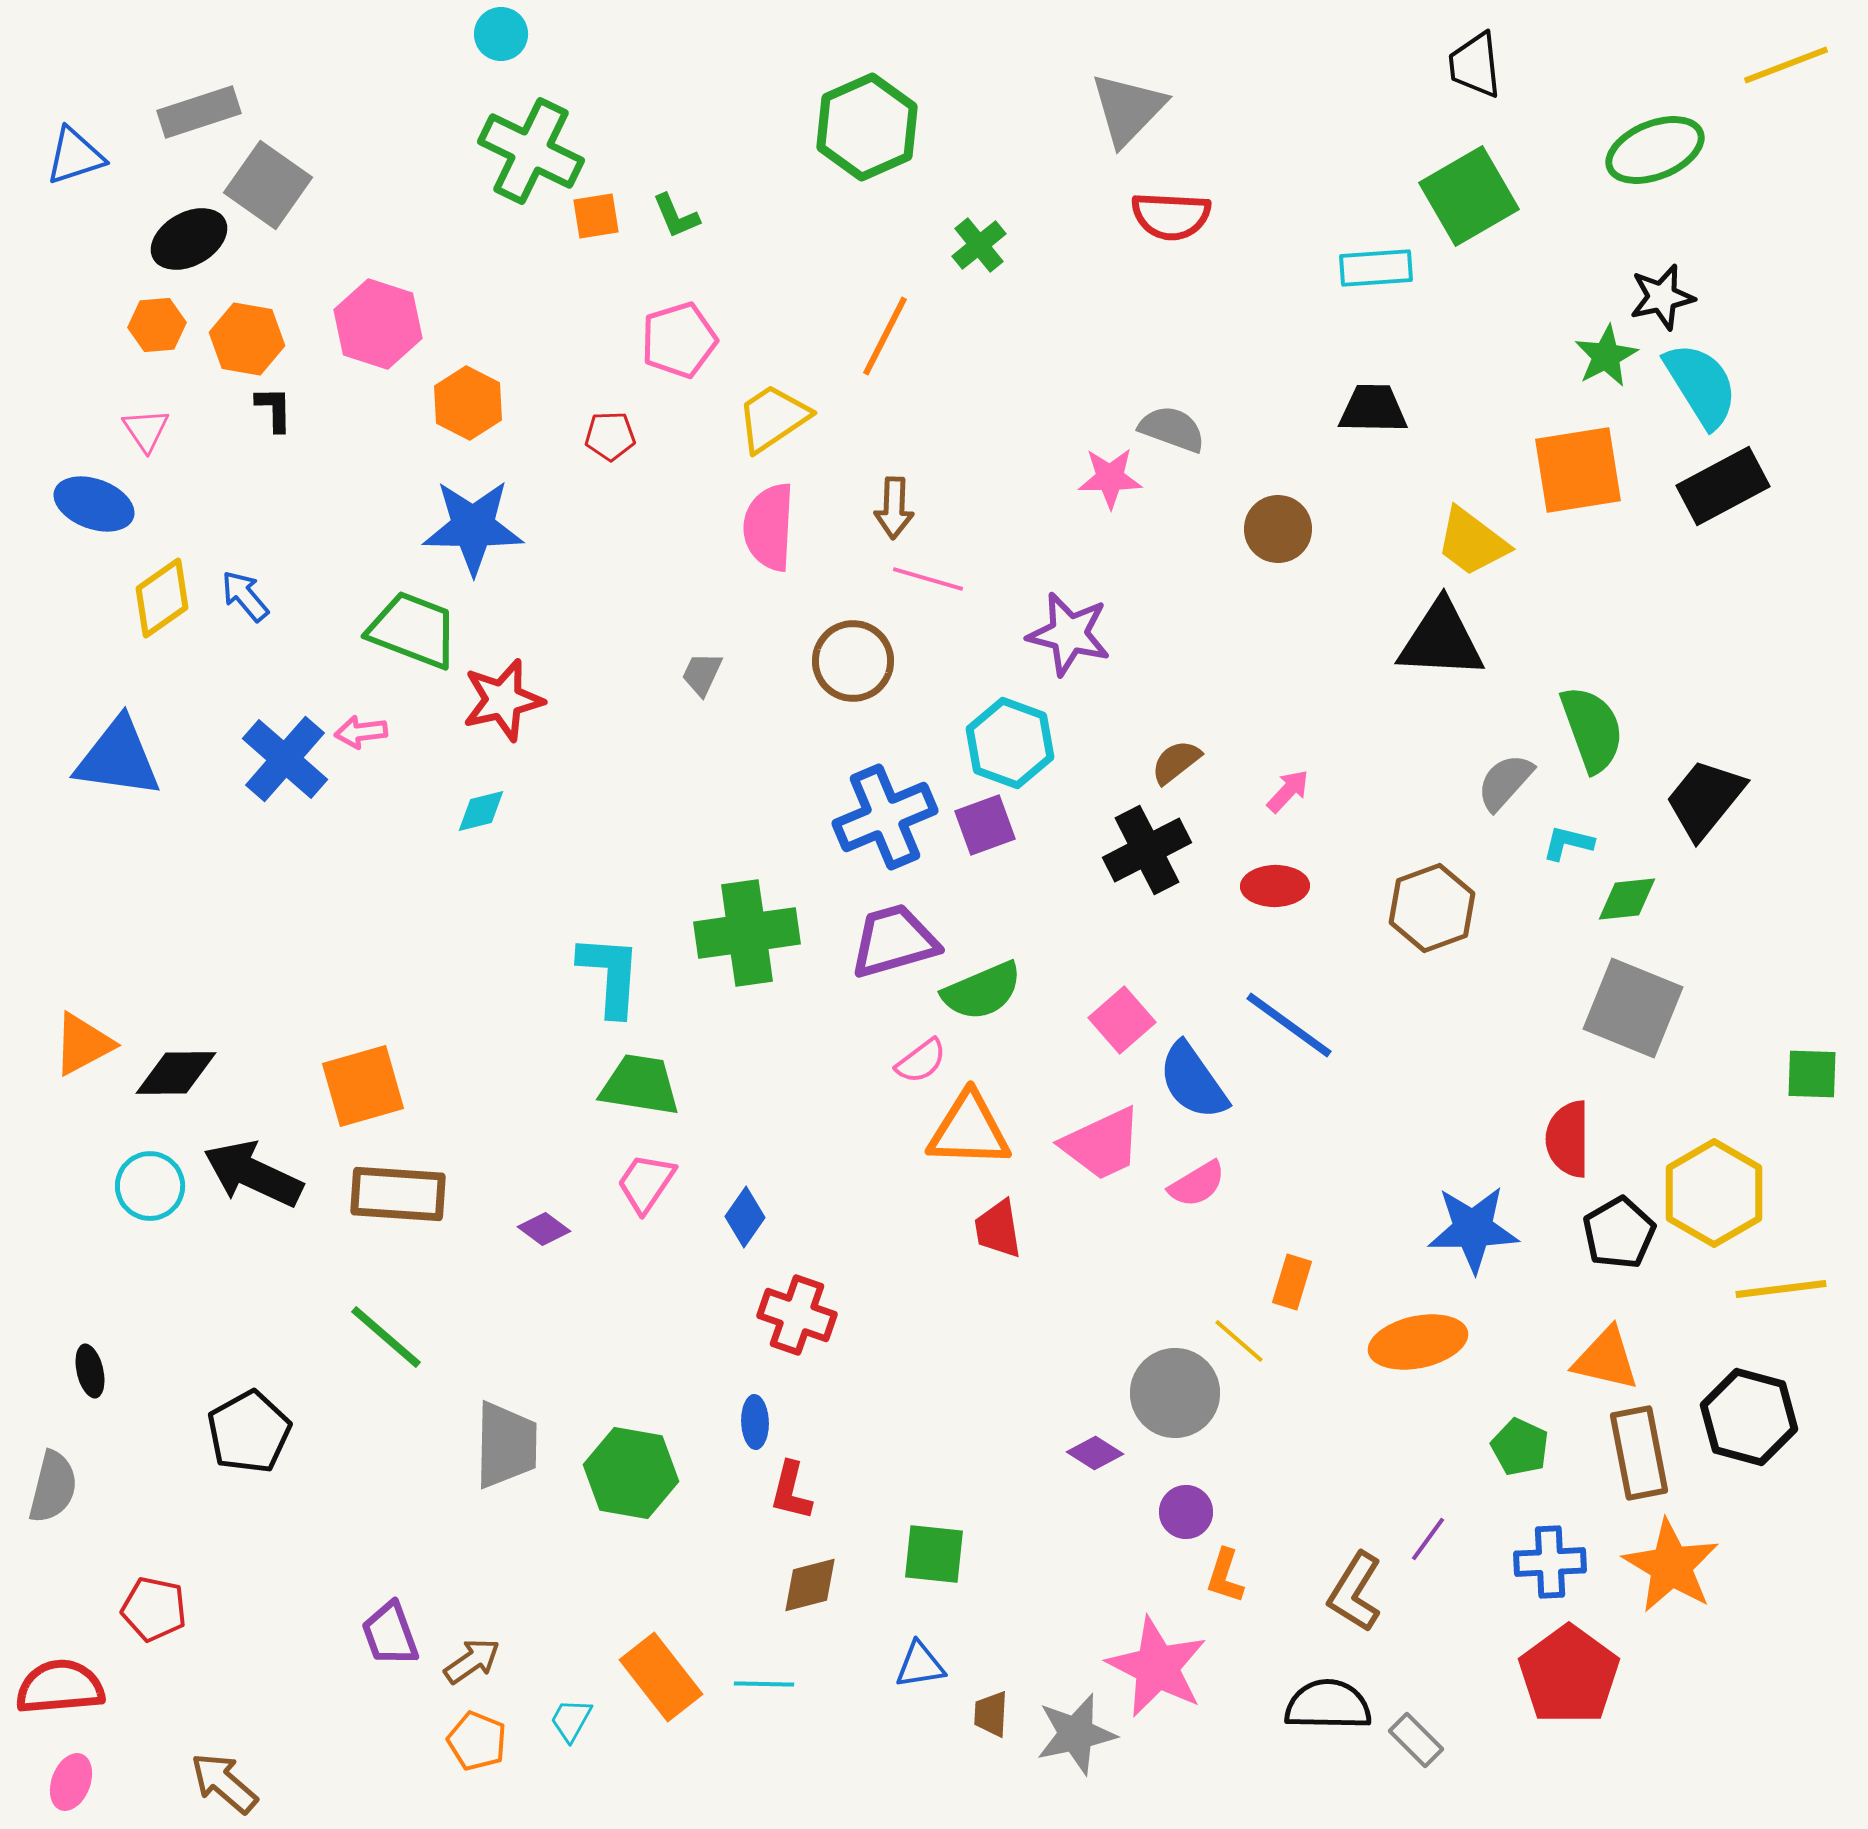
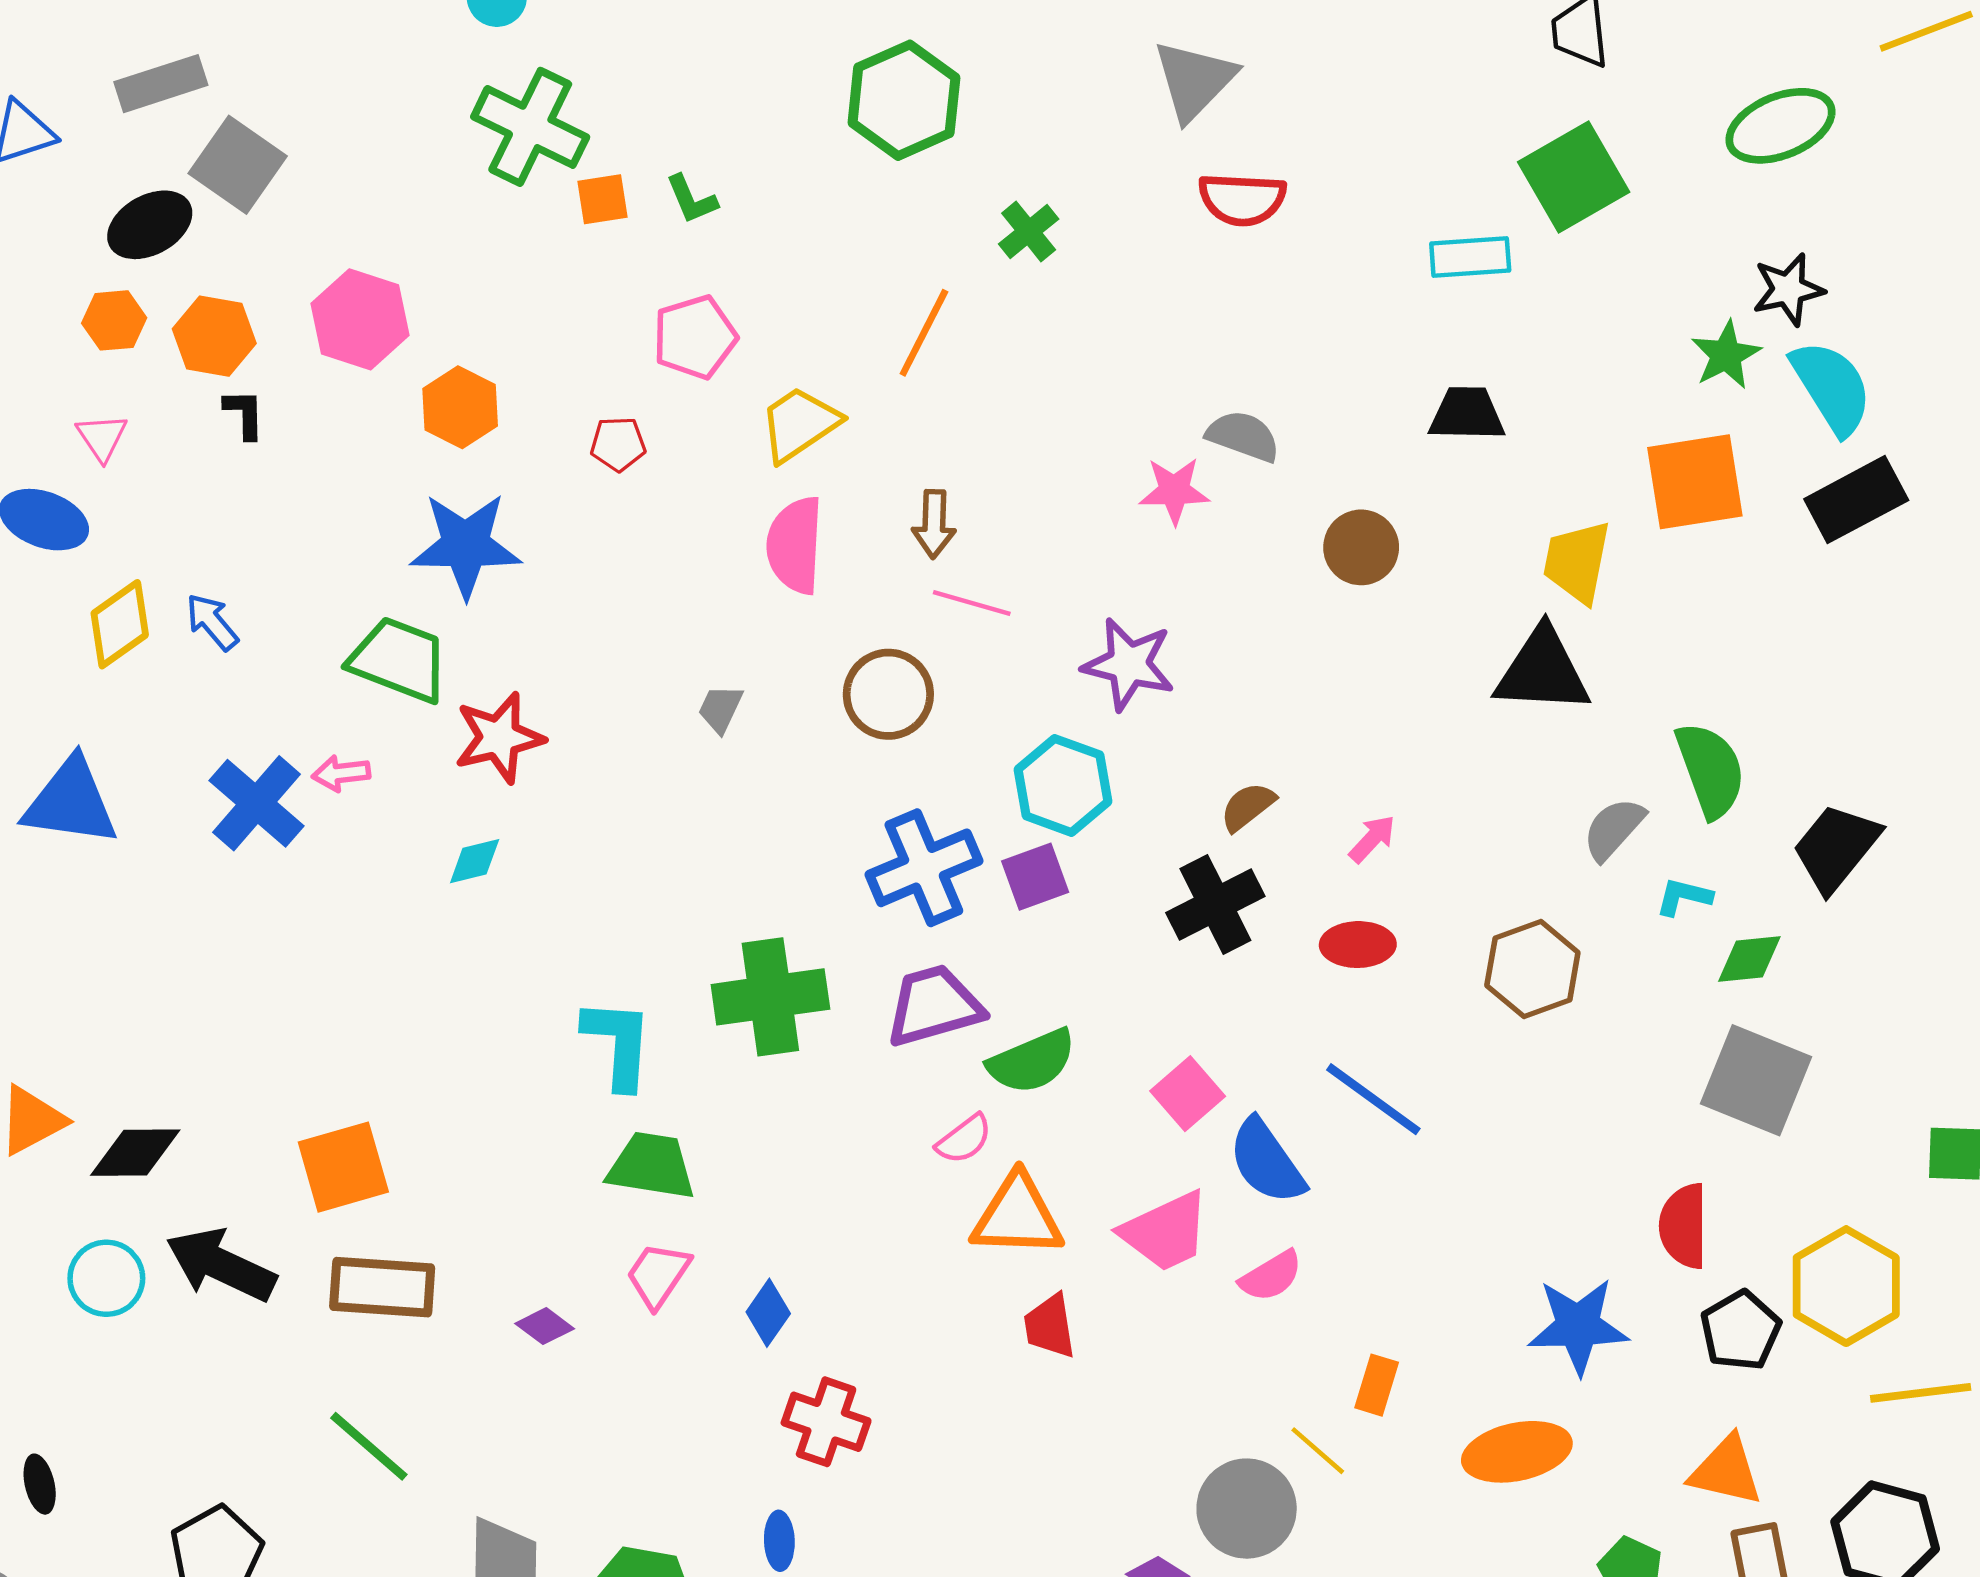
yellow trapezoid: (1472, 542) -> (1577, 562), turned 64

